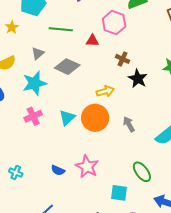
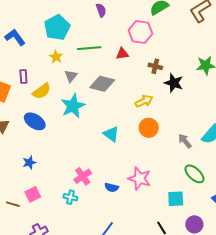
yellow star: (12, 27) -> (56, 57), moved
pink cross: (33, 116) -> (83, 176), moved
cyan triangle: (67, 118) -> (111, 134), turned -30
orange circle: (95, 118) -> (149, 128), moved, size x0.7
gray arrow: (129, 124) -> (185, 141), moved

